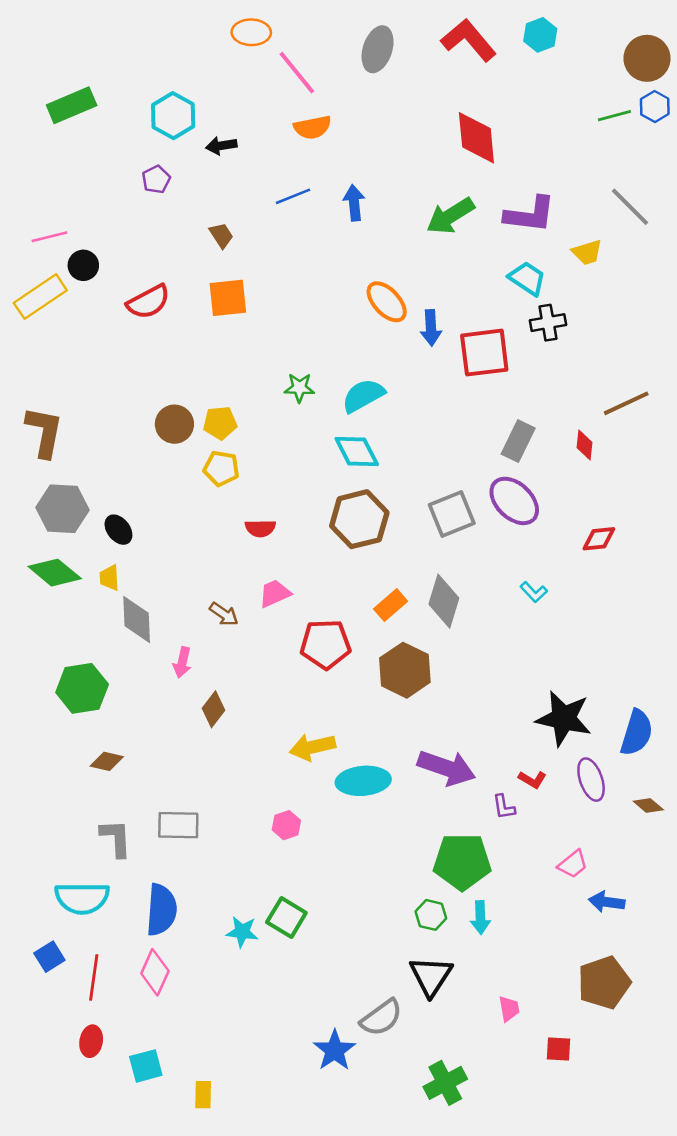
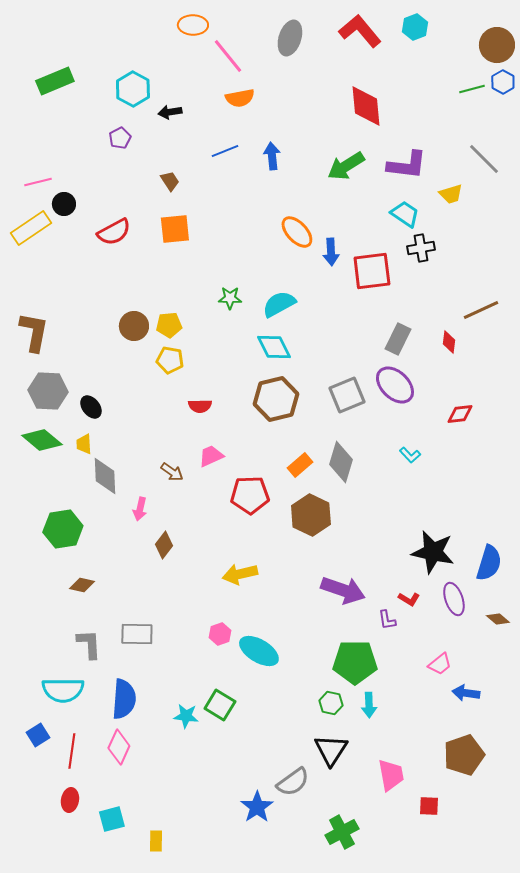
cyan ellipse: (363, 781) -> (259, 651), moved, turned 36
pink trapezoid: (509, 1009) -> (391, 775), size x1.6

